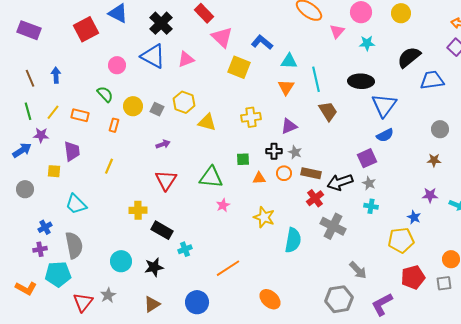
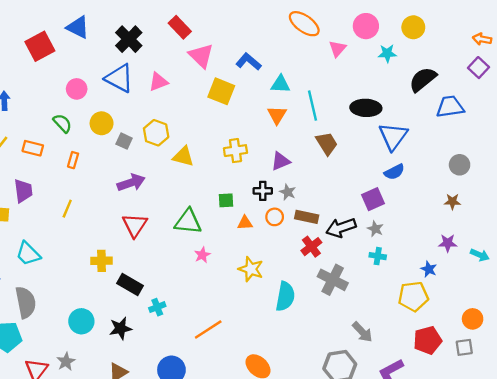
cyan star: (367, 43) -> (387, 53), moved
yellow circle: (133, 106) -> (102, 123), moved
purple arrow: (163, 144) -> (131, 183), size x1.6

